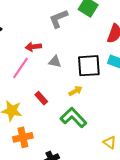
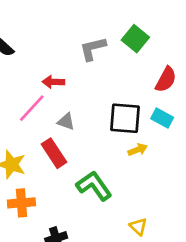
gray triangle: (55, 62) -> (66, 122), moved
yellow arrow: (76, 91) -> (138, 150), moved
red rectangle: (41, 98) -> (54, 153), size x1.5

